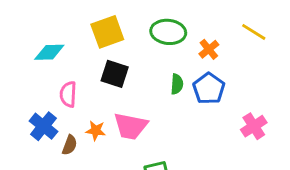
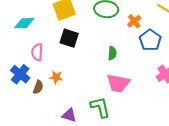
green semicircle: (177, 84) -> (112, 53), moved
blue pentagon: (209, 88) -> (150, 40), moved
pink trapezoid: (131, 126) -> (118, 83), moved

